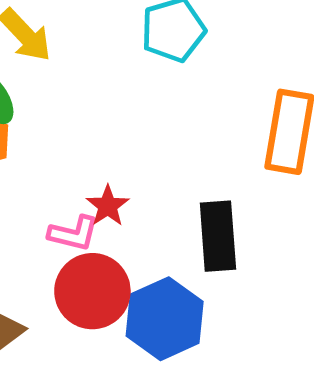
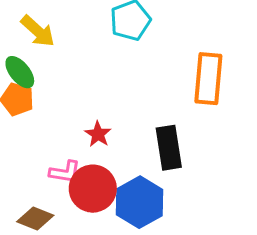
pink L-shape: (74, 233) -> (65, 172), moved

